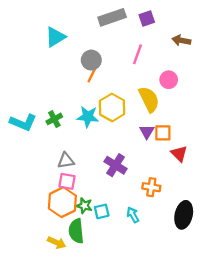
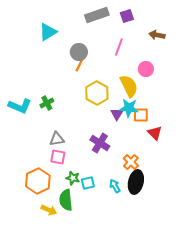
cyan star: (88, 117) -> (129, 108), moved
purple triangle: (147, 132) -> (117, 114), moved
orange cross: (151, 187) -> (131, 162), turned 35
orange hexagon: (62, 202) -> (38, 181), moved
black ellipse: (184, 215) -> (136, 182), moved

